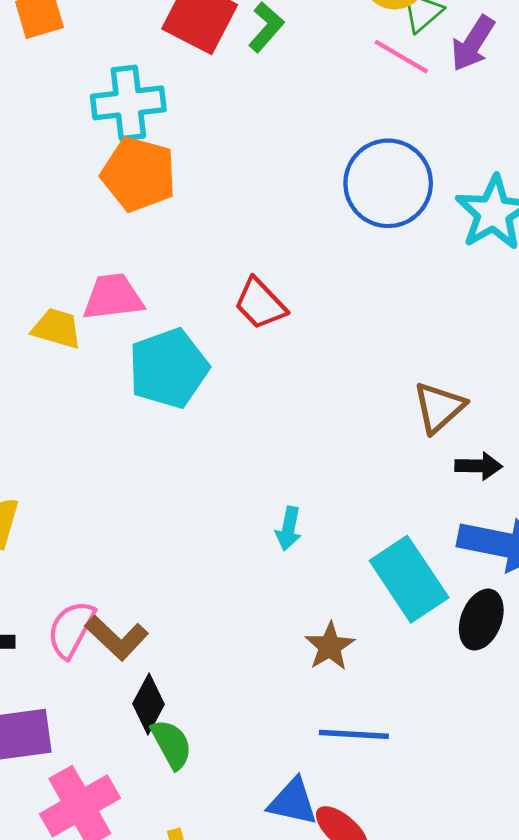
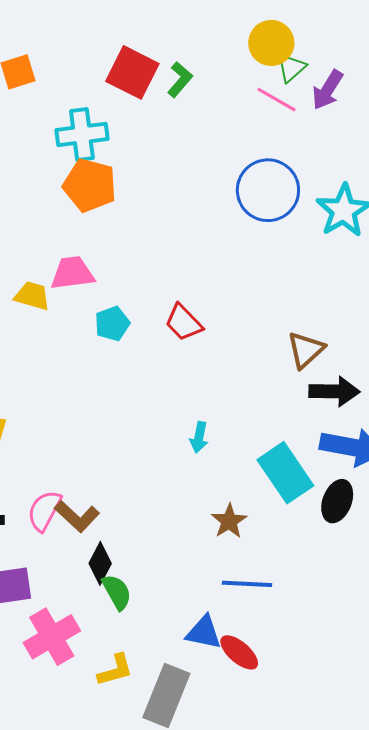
red trapezoid: (260, 304) -> (184, 323), moved
cyan pentagon: (168, 368) -> (112, 324), size x0.6
black arrow: (479, 466) -> (334, 391), size x1.5

